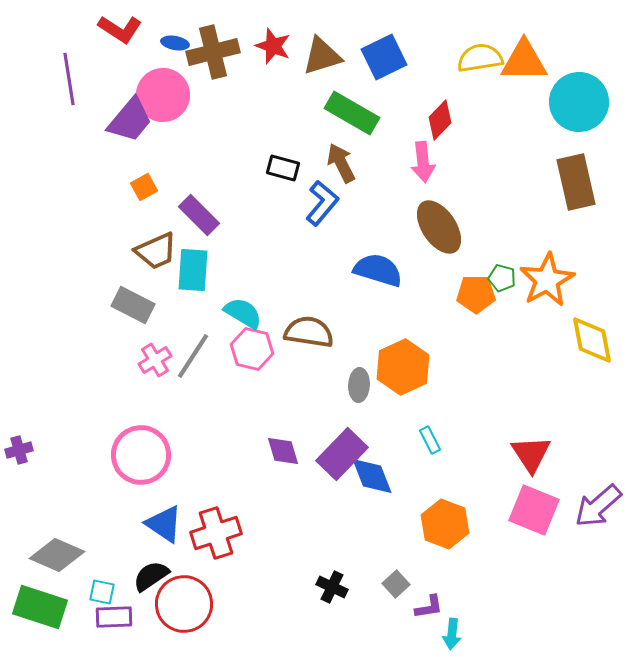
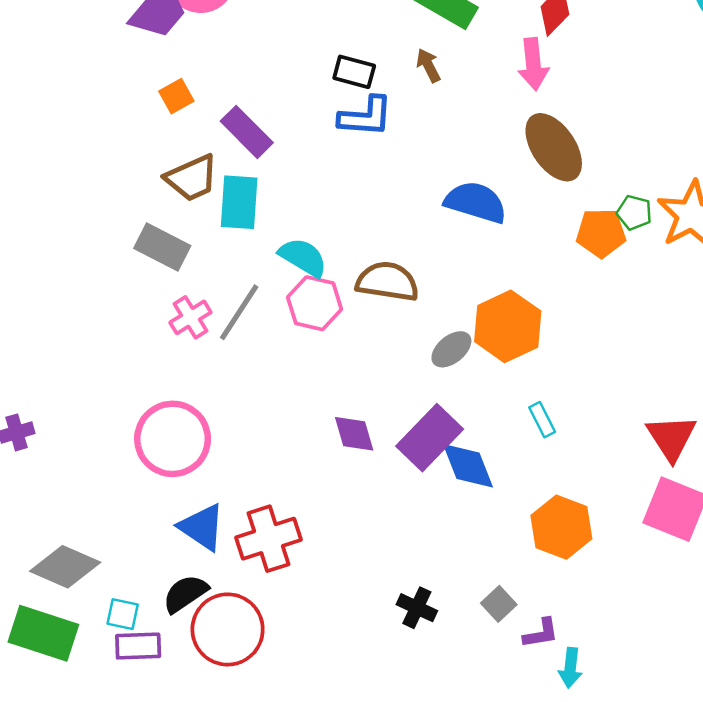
brown arrow: (341, 163) -> (428, 65), size x0.7
blue L-shape: (322, 203) -> (366, 117), moved, turned 54
gray ellipse: (359, 385) -> (451, 349), turned 48

